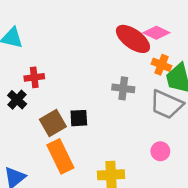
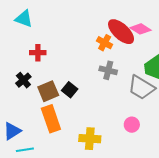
orange cross: (161, 65) -> (105, 43), moved
black cross: (17, 100) -> (23, 80), moved
black square: (79, 118) -> (70, 90), turned 35

